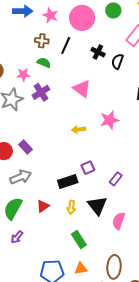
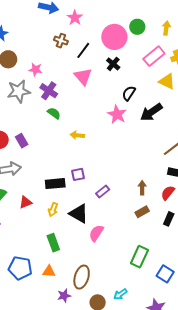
pink circle: (82, 18) -> (114, 37), moved
black semicircle: (117, 61) -> (129, 93), moved
green semicircle: (44, 63) -> (54, 113), moved
pink triangle: (82, 89) -> (83, 76), moved
purple cross: (41, 92) -> (49, 91), turned -36
pink star: (110, 120) -> (117, 114), moved, turned 30
black triangle: (97, 206) -> (79, 214), turned -35

